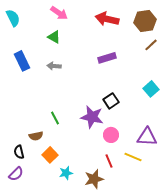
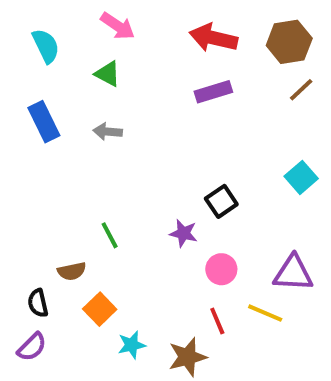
cyan semicircle: (13, 18) -> (46, 46), moved
purple rectangle: (107, 58) -> (213, 92), moved
purple star: (92, 117) -> (183, 233), size x0.6

